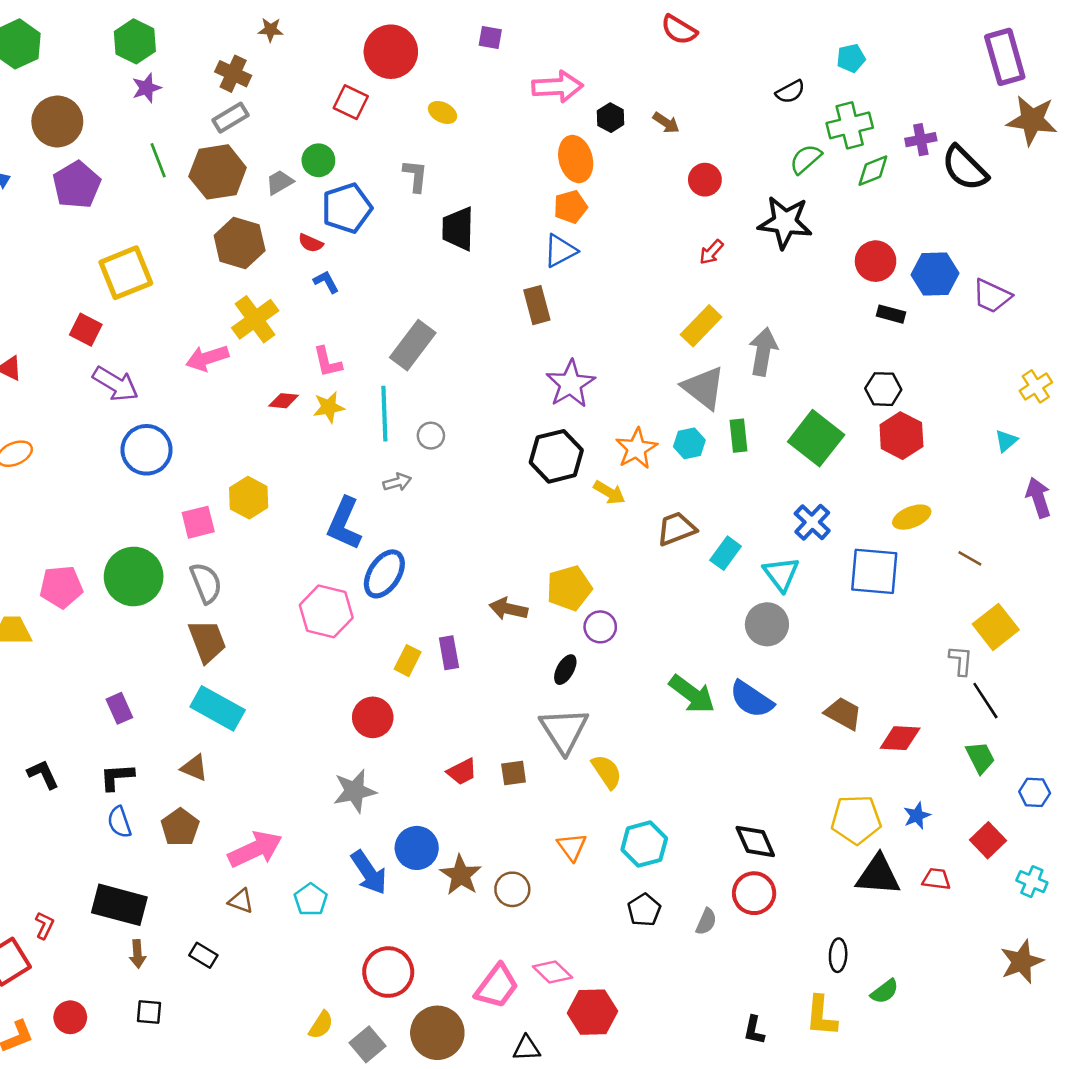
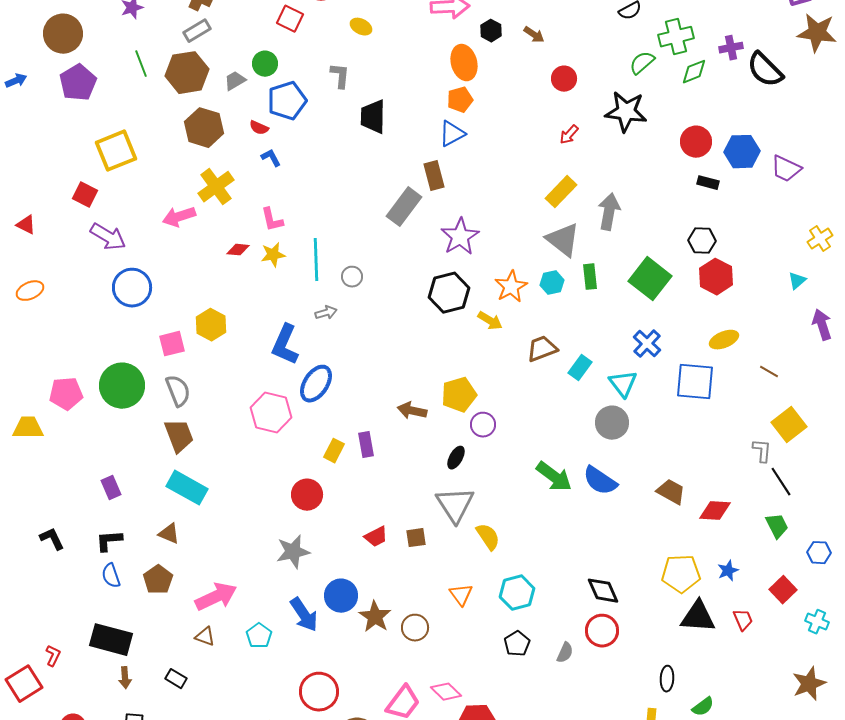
gray rectangle: (413, 345) -> (404, 207), moved
red trapezoid: (936, 879) -> (743, 620), turned 60

